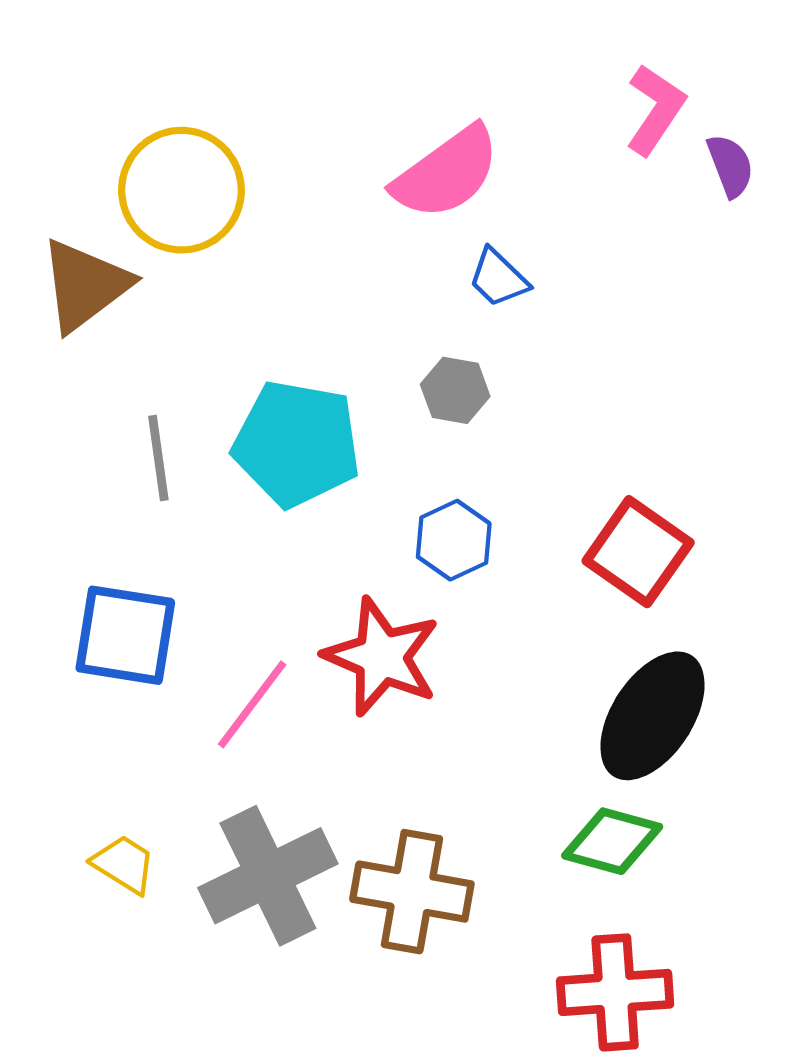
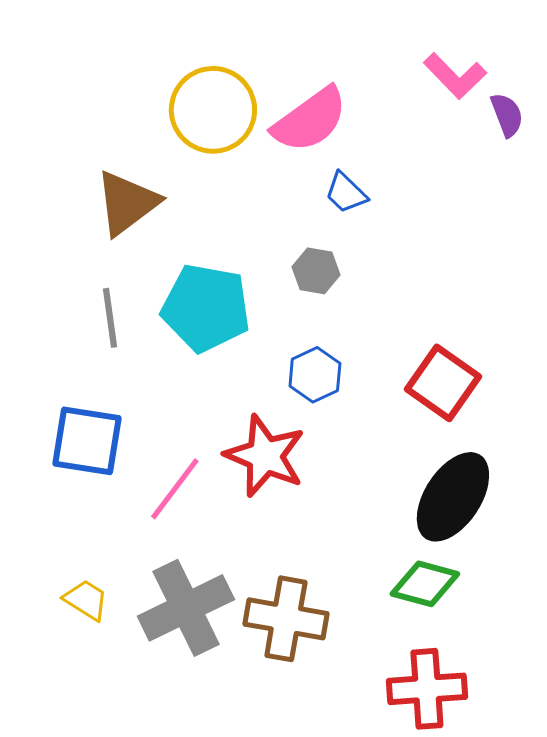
pink L-shape: (655, 109) -> (455, 76), turned 102
yellow circle: (181, 190) -> (213, 110), moved
brown triangle: (85, 285) -> (127, 203), moved

